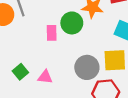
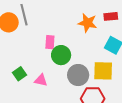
green circle: (72, 23) -> (61, 55), moved

